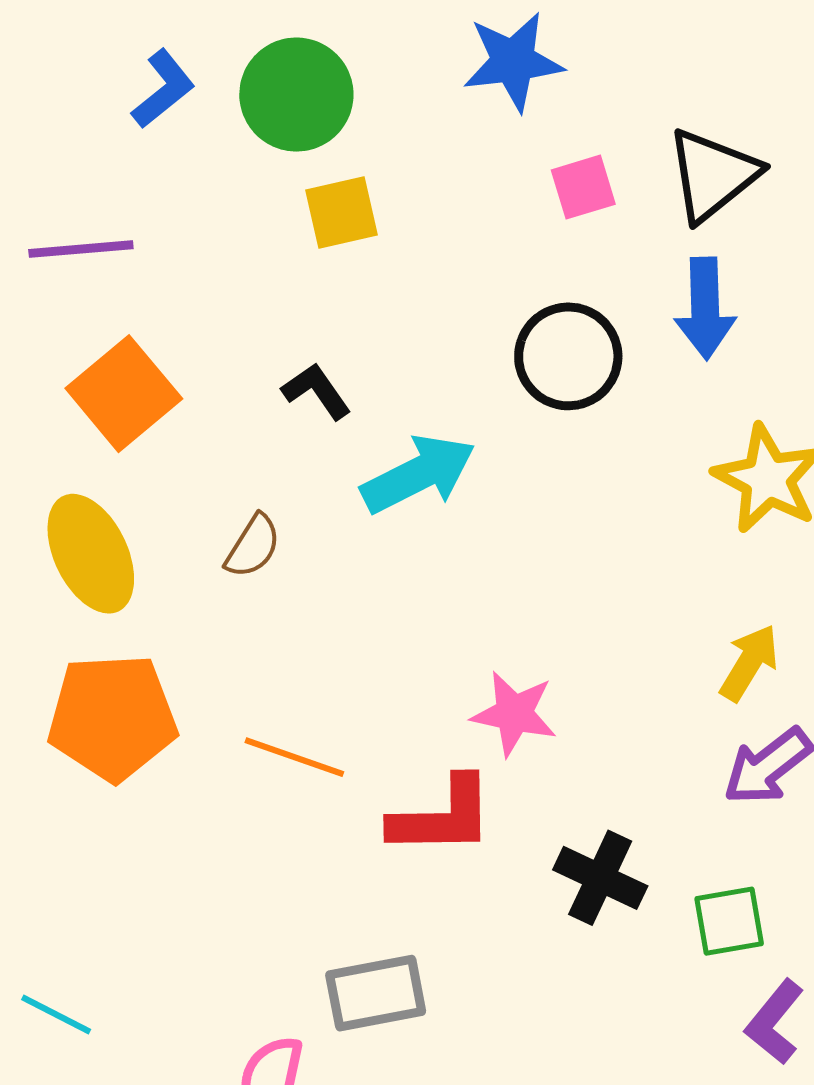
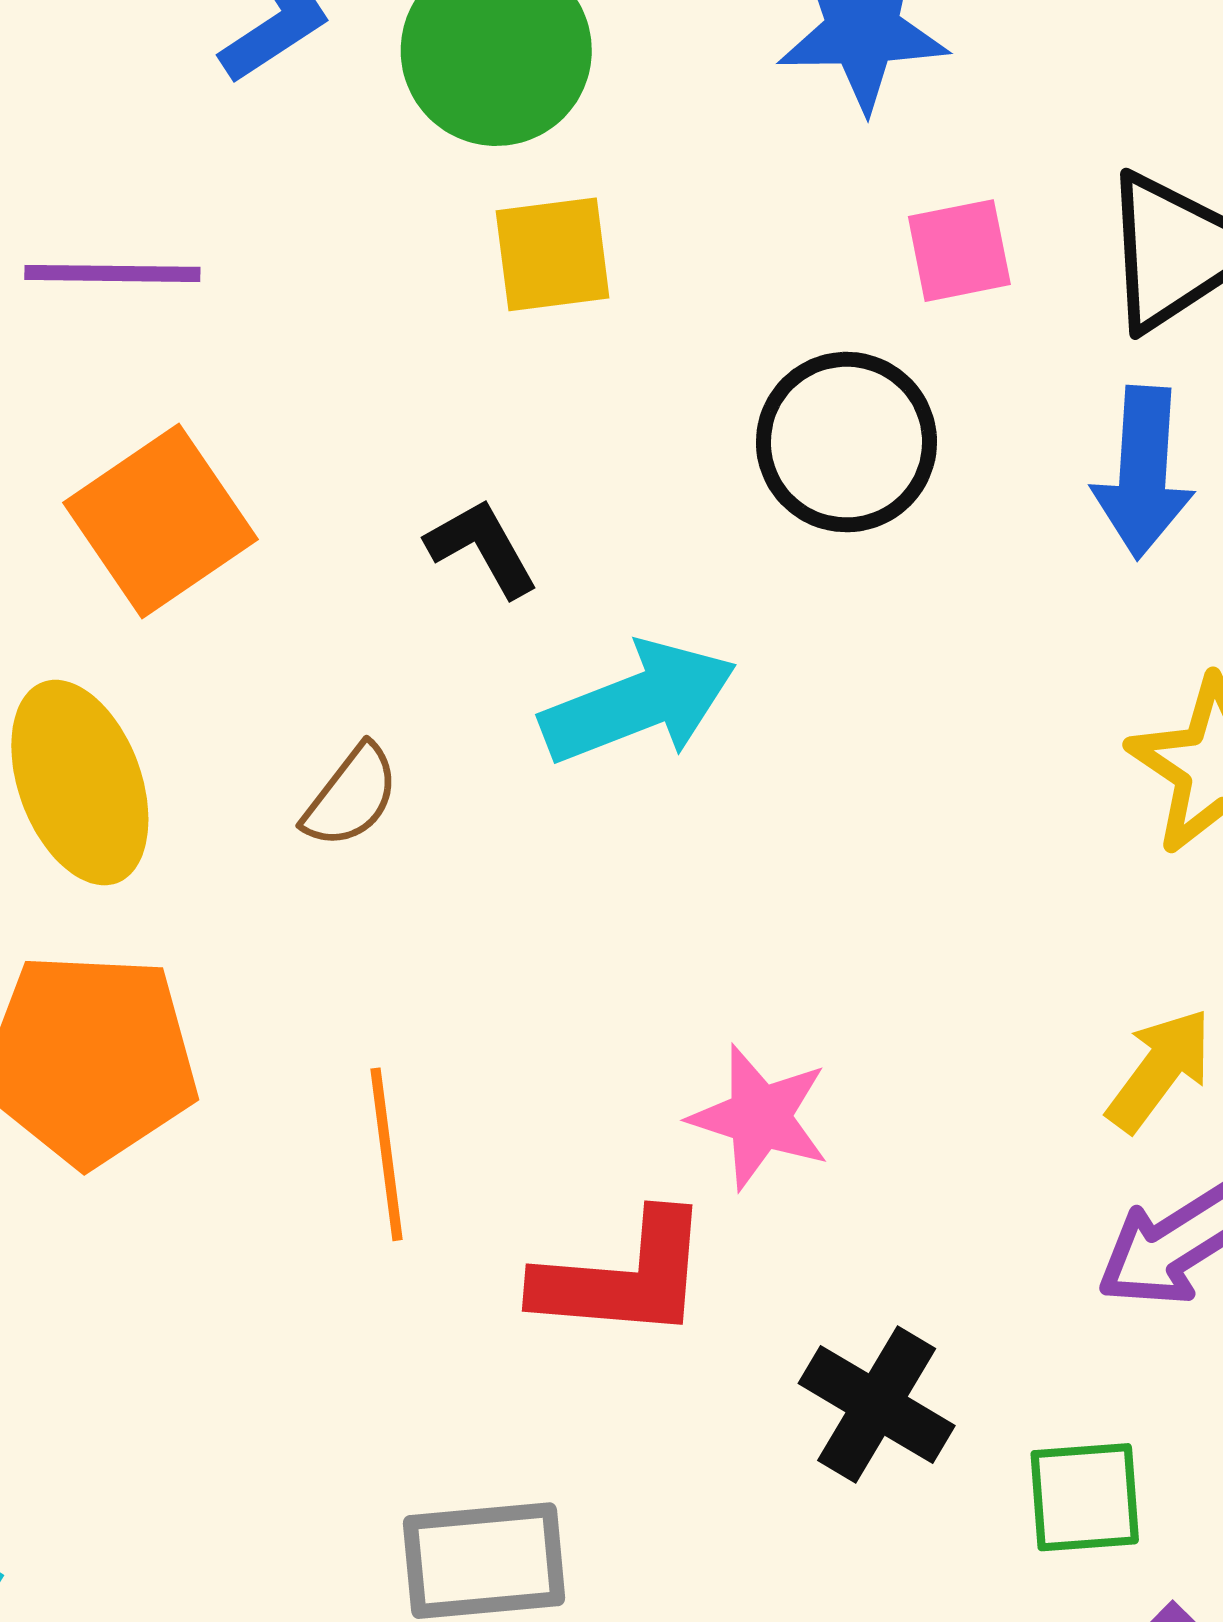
black circle: (568, 356) -> (846, 442), moved
orange line: (294, 757) -> (386, 1154), turned 58

